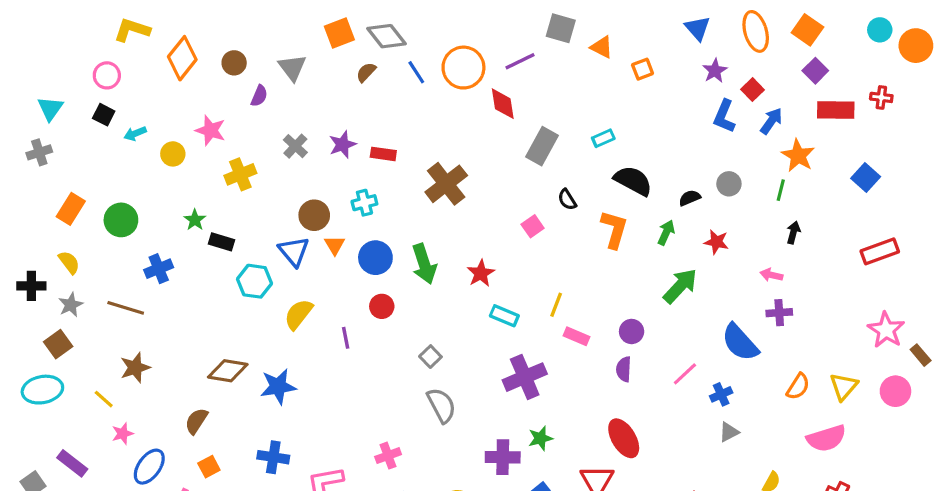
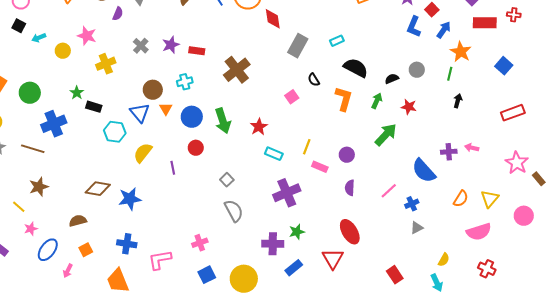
blue cross: (159, 269) -> (54, 124), size x1.4
pink arrow: (771, 275) -> (472, 148), moved
purple circle: (632, 331) -> (347, 155), moved
pink circle: (895, 391) -> (524, 216), moved
brown semicircle: (196, 421) -> (78, 221), turned 42

